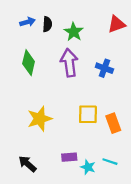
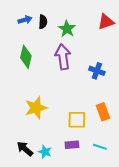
blue cross: (104, 68) -> (97, 71), moved
yellow square: (88, 114) -> (77, 120), moved
purple rectangle: (69, 157) -> (72, 145), moved
cyan star: (88, 167) -> (45, 152), moved

